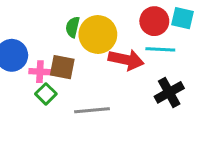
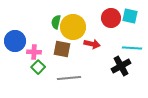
cyan line: (160, 49) -> (132, 48), moved
red arrow: (126, 60) -> (92, 44), size x0.7
brown square: (62, 67) -> (62, 49), moved

